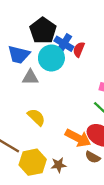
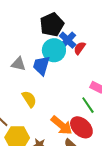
blue trapezoid: (19, 55) -> (41, 66), moved, turned 80
gray triangle: (30, 77) -> (18, 64), moved

